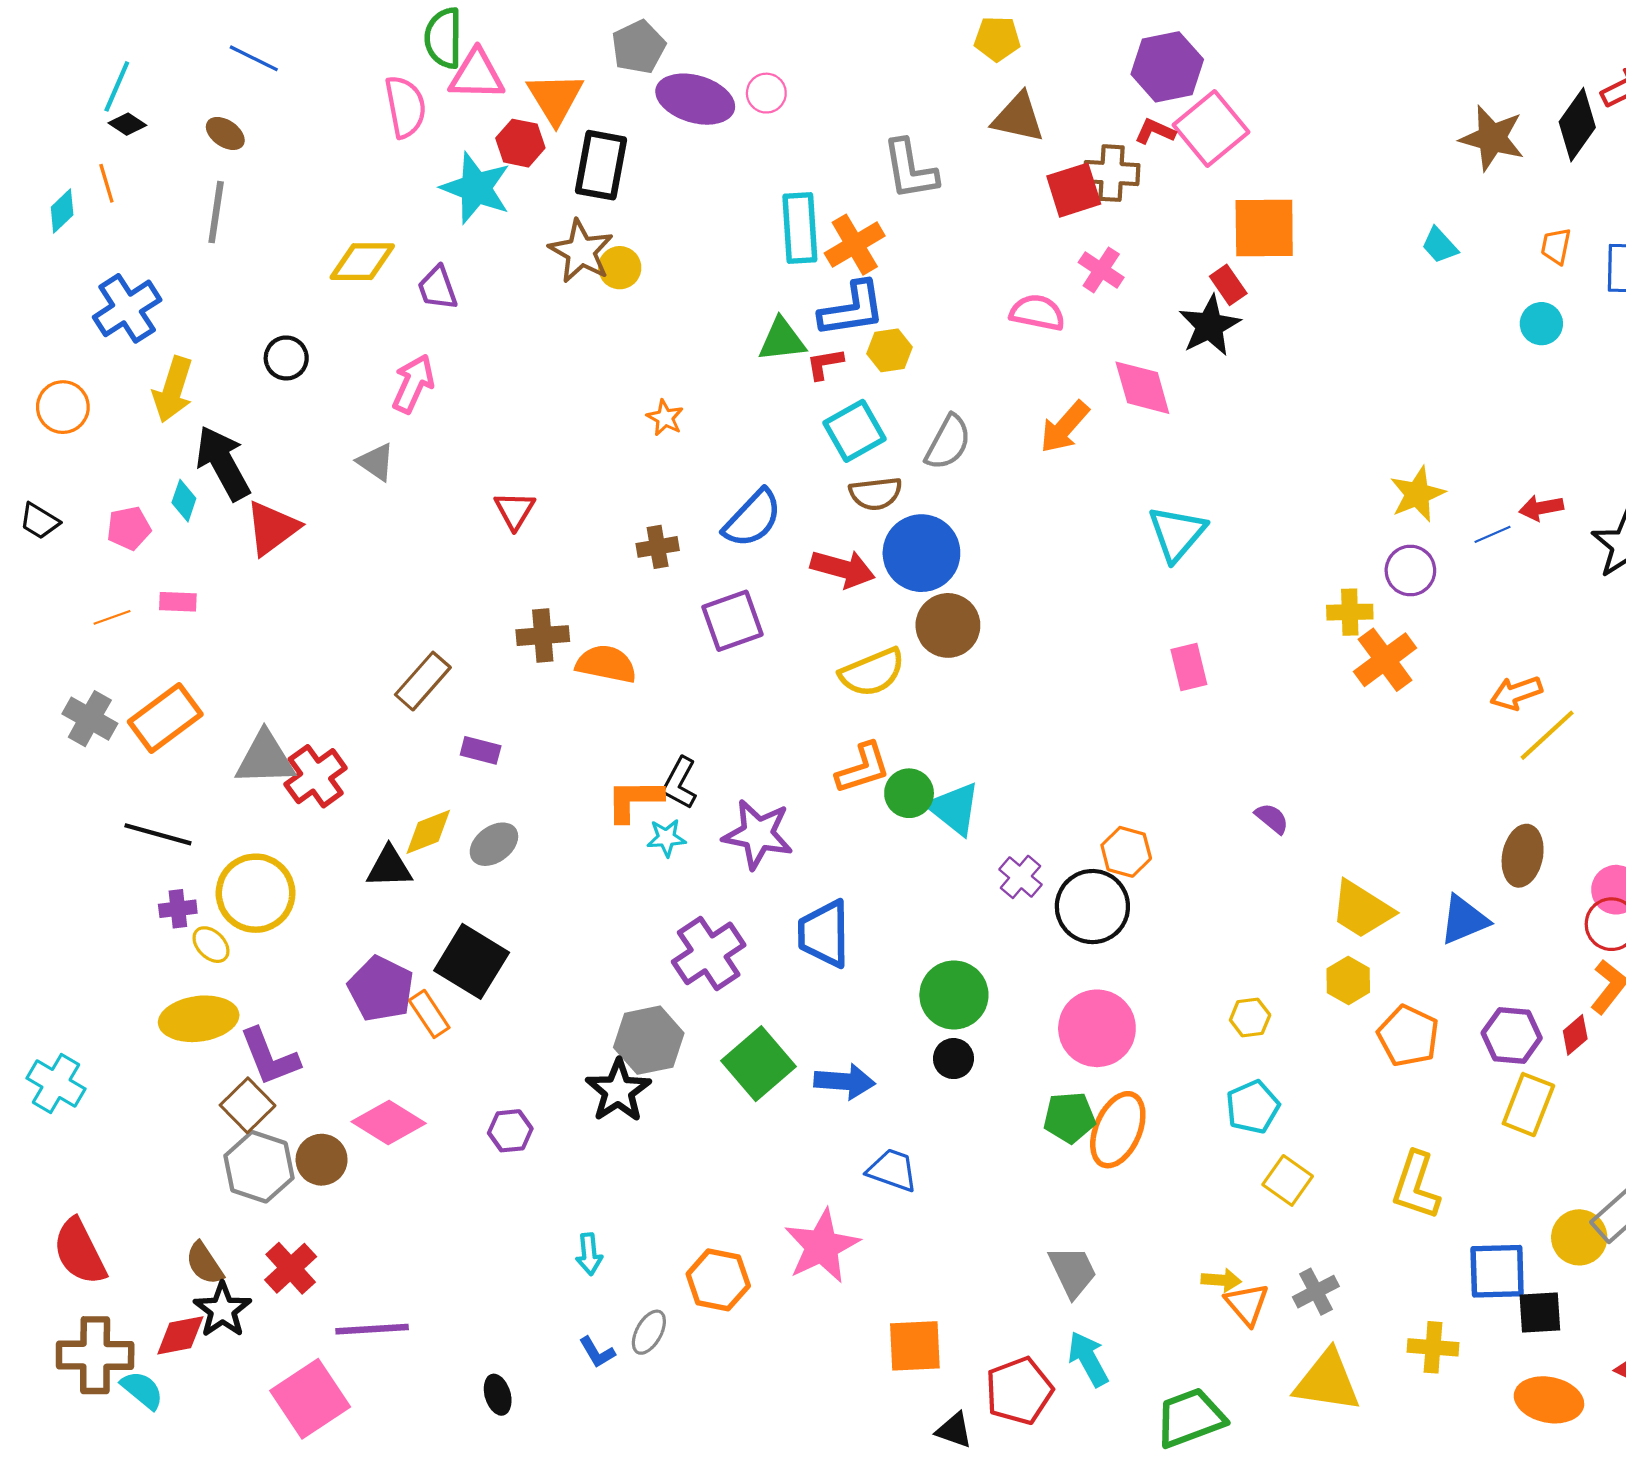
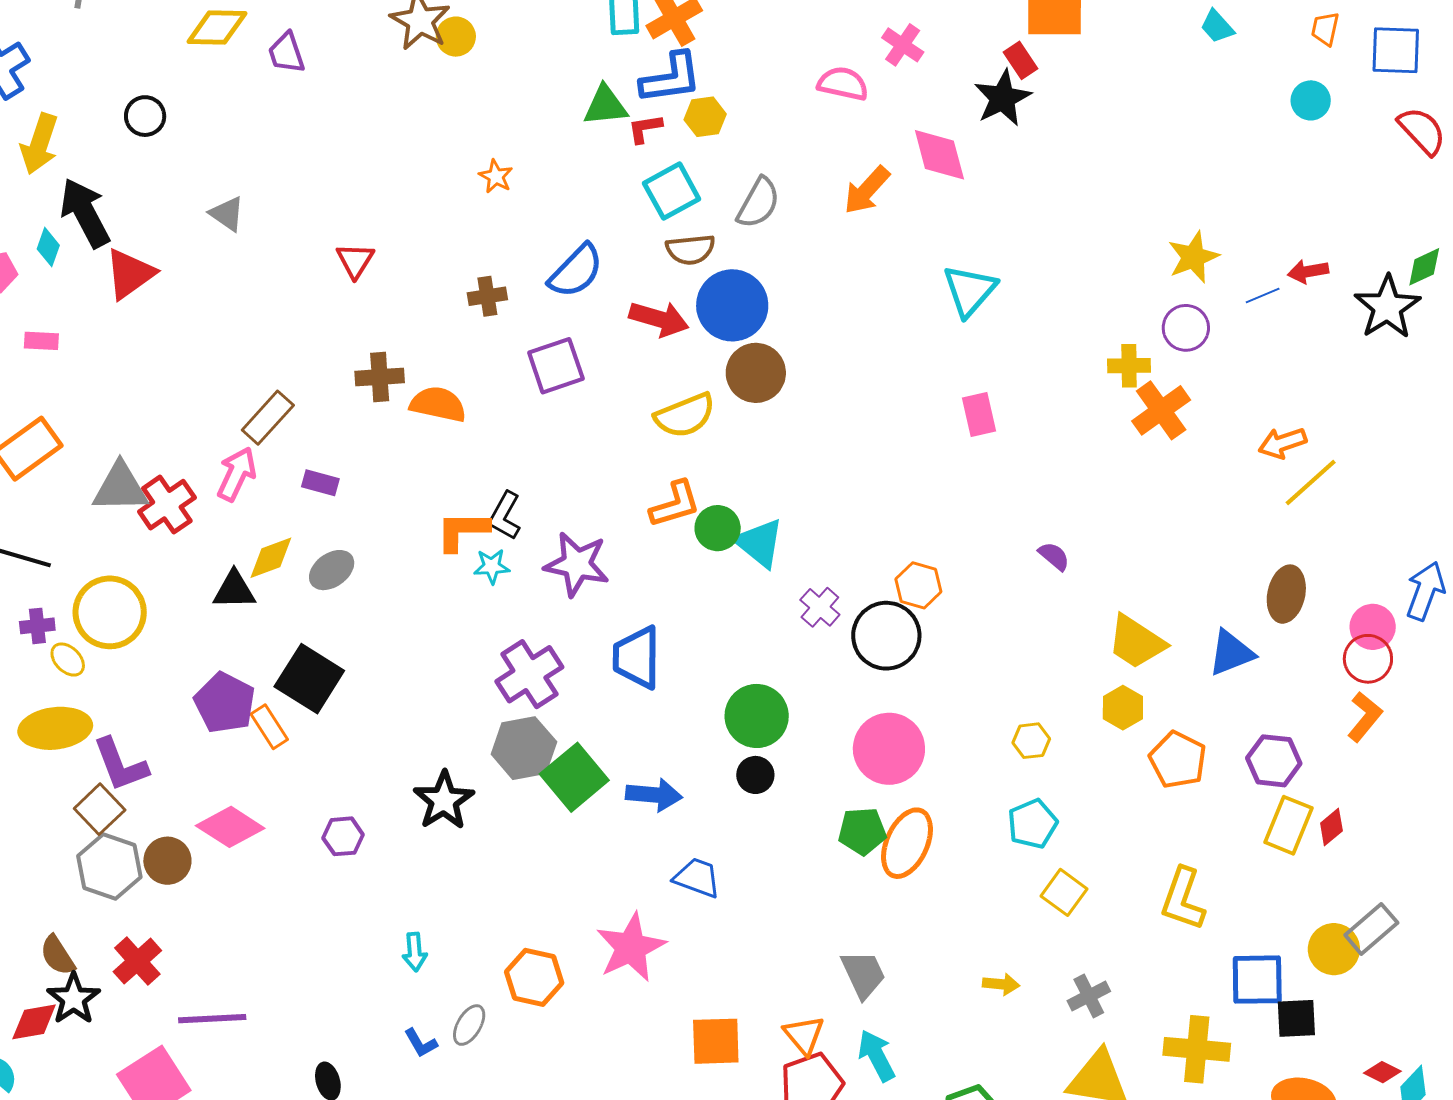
pink arrow: (413, 384) -> (237, 474), moved
red diamond: (1575, 1035) -> (1331, 827), moved
gray hexagon: (649, 1040) -> (524, 748), moved
orange triangle: (1247, 1304) -> (804, 1035), moved
yellow cross: (1433, 1347) -> (1197, 1049), size x1.4

